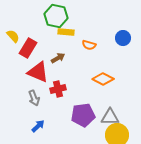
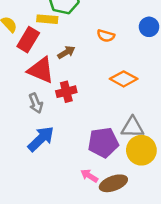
yellow rectangle: (66, 32) -> (47, 19), moved
purple pentagon: (83, 115) -> (103, 143), moved
blue arrow: (38, 126) -> (41, 139), size x1.6

